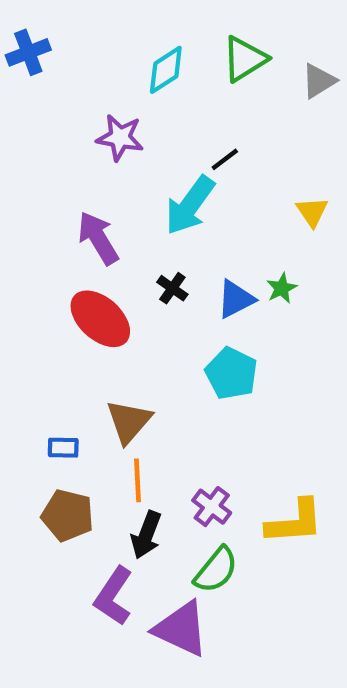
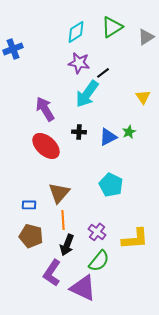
blue cross: (28, 52) -> (13, 49), moved
purple star: (120, 138) -> (79, 63), moved
black cross: (172, 288) -> (79, 132), turned -32
cyan pentagon: (231, 373) -> (111, 185), moved

